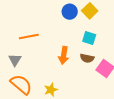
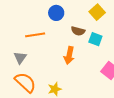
blue circle: (70, 12) -> (56, 13), moved
brown semicircle: (87, 58) -> (78, 31), moved

